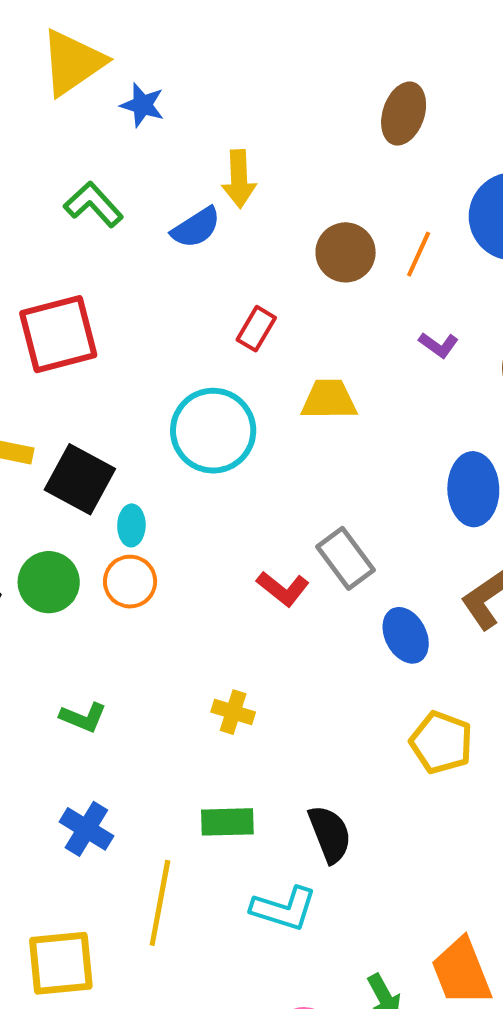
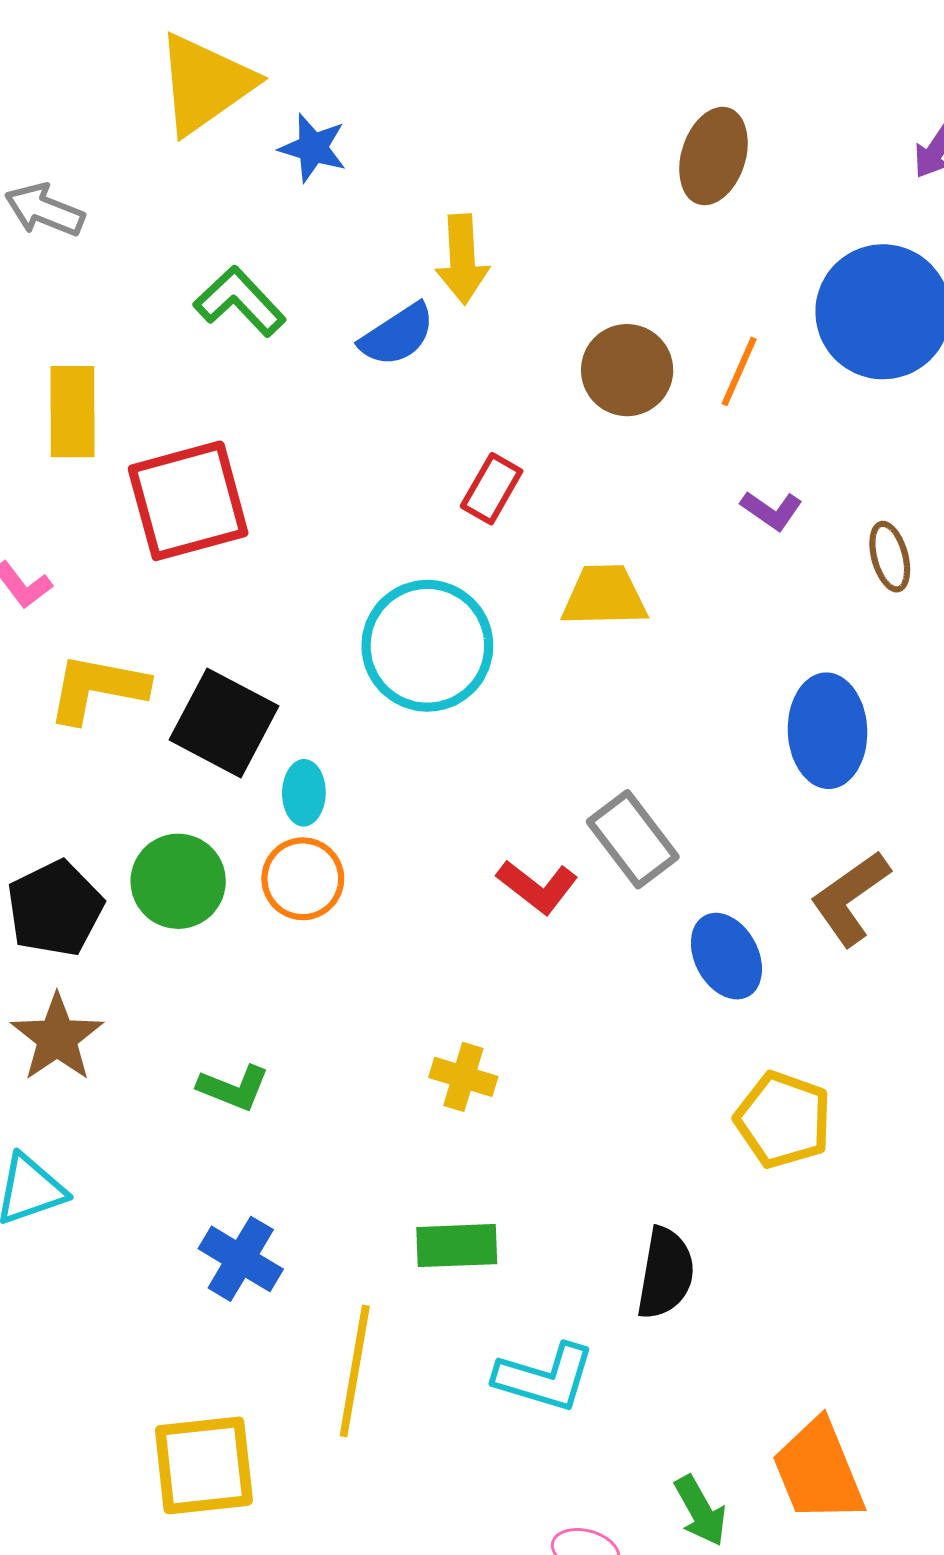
black semicircle: (330, 834) -> (665, 1273), moved, turned 32

